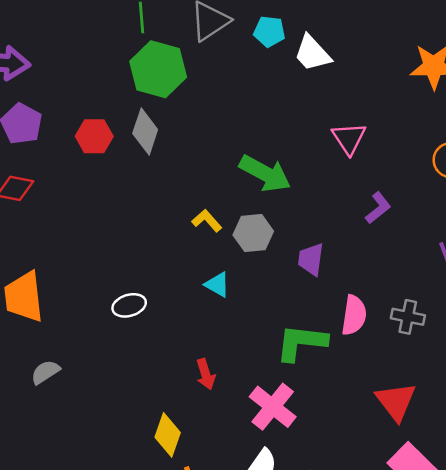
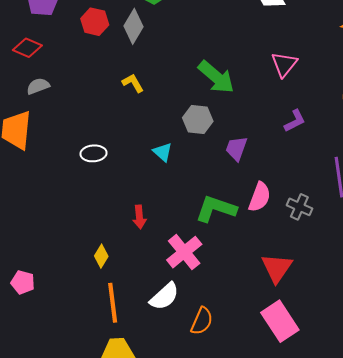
yellow L-shape: (207, 221) -> (133, 83), moved
gray semicircle: (45, 372) -> (38, 86), moved
yellow diamond: (168, 435) -> (101, 256), size x0.7

